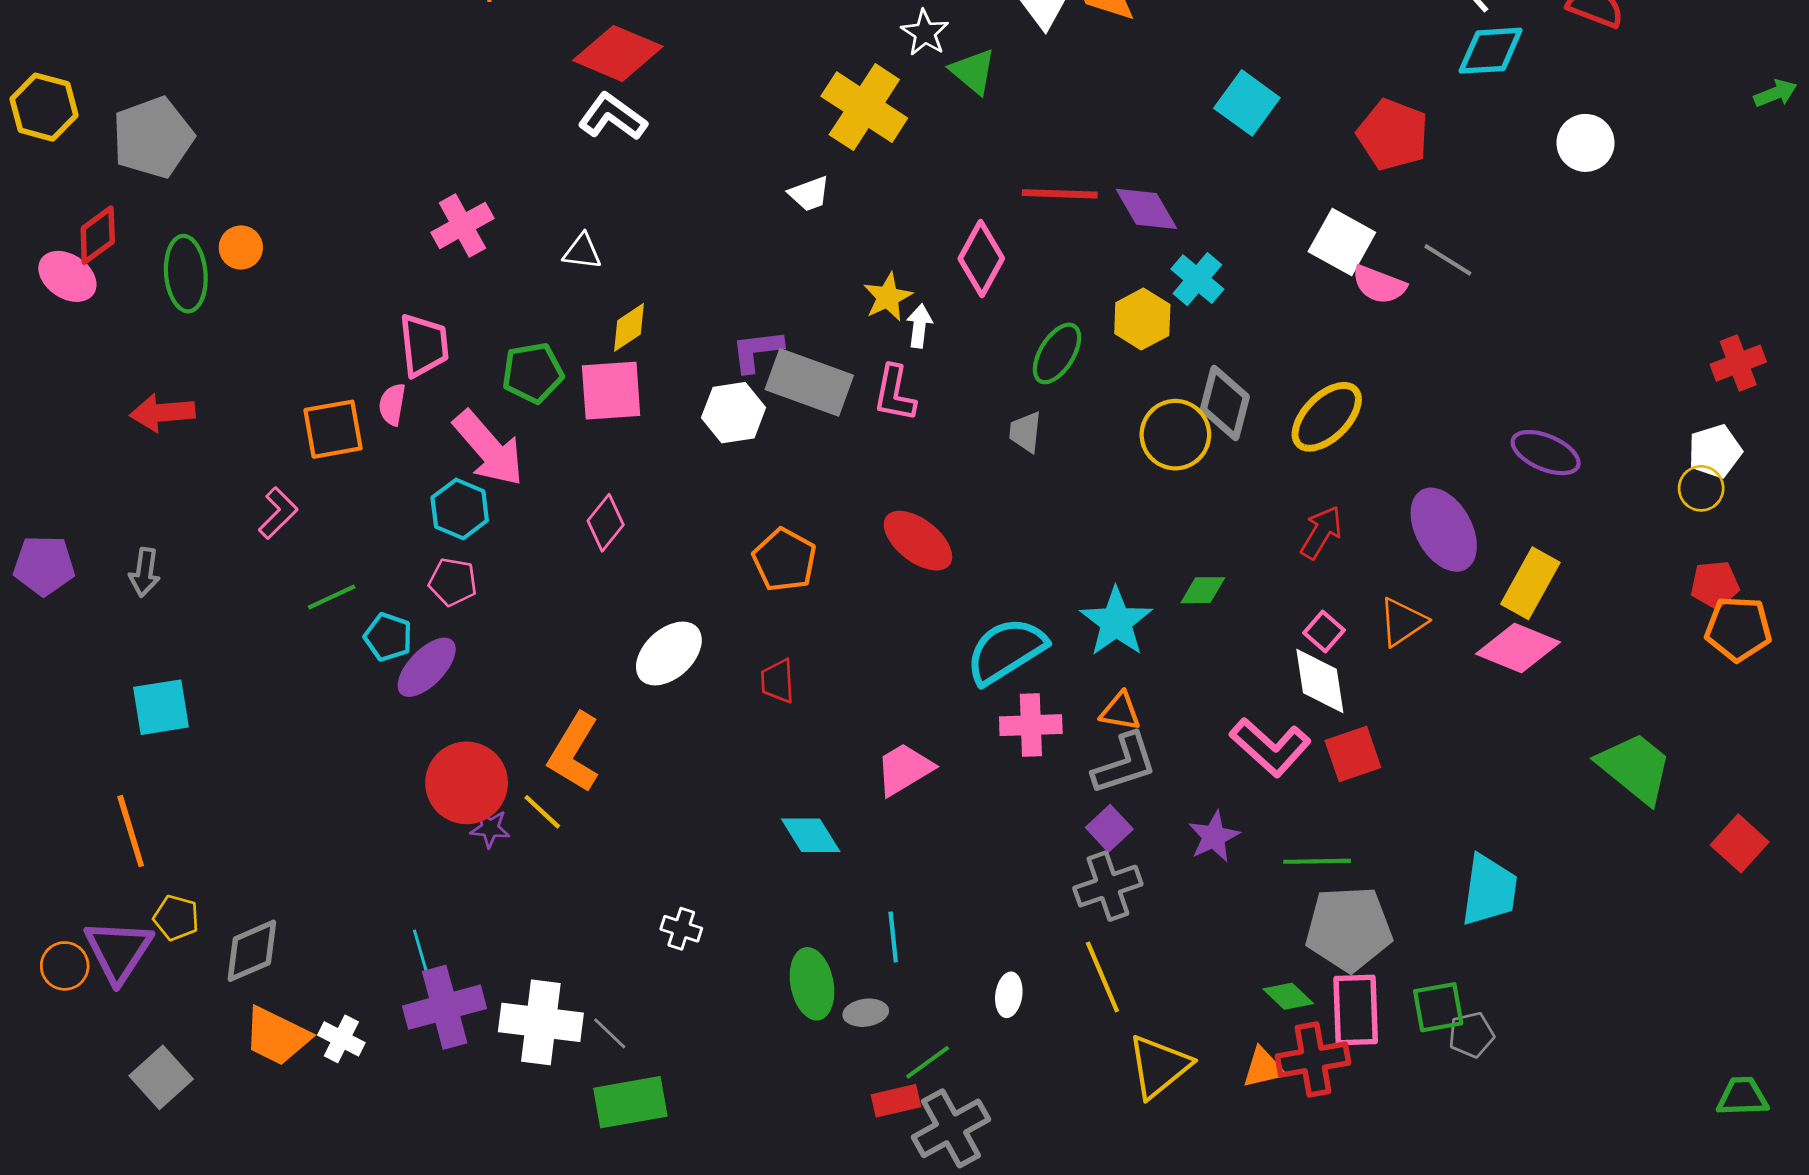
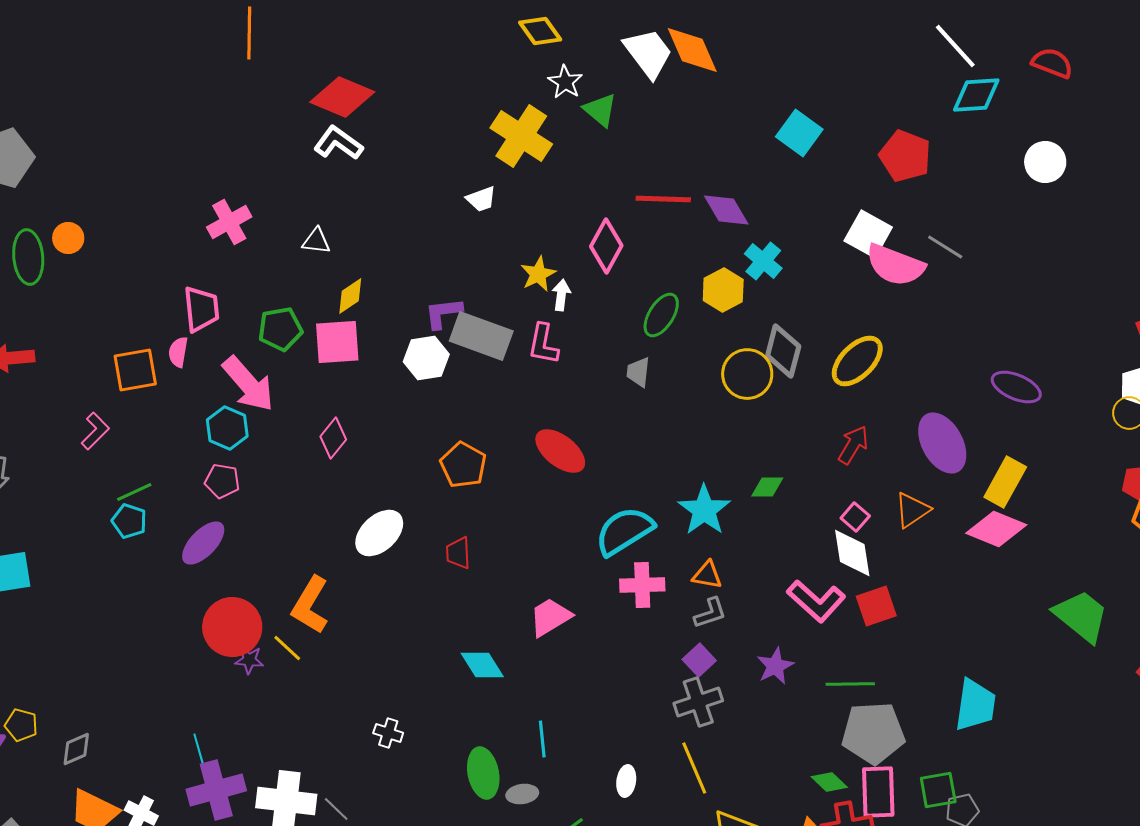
pink semicircle: (1379, 285) -> (895, 265), size x1.5
cyan pentagon: (388, 637) -> (129, 521), moved
gray L-shape: (1124, 764) -> (710, 613), size x0.7
gray diamond: (252, 951) -> (76, 749), size x0.7

